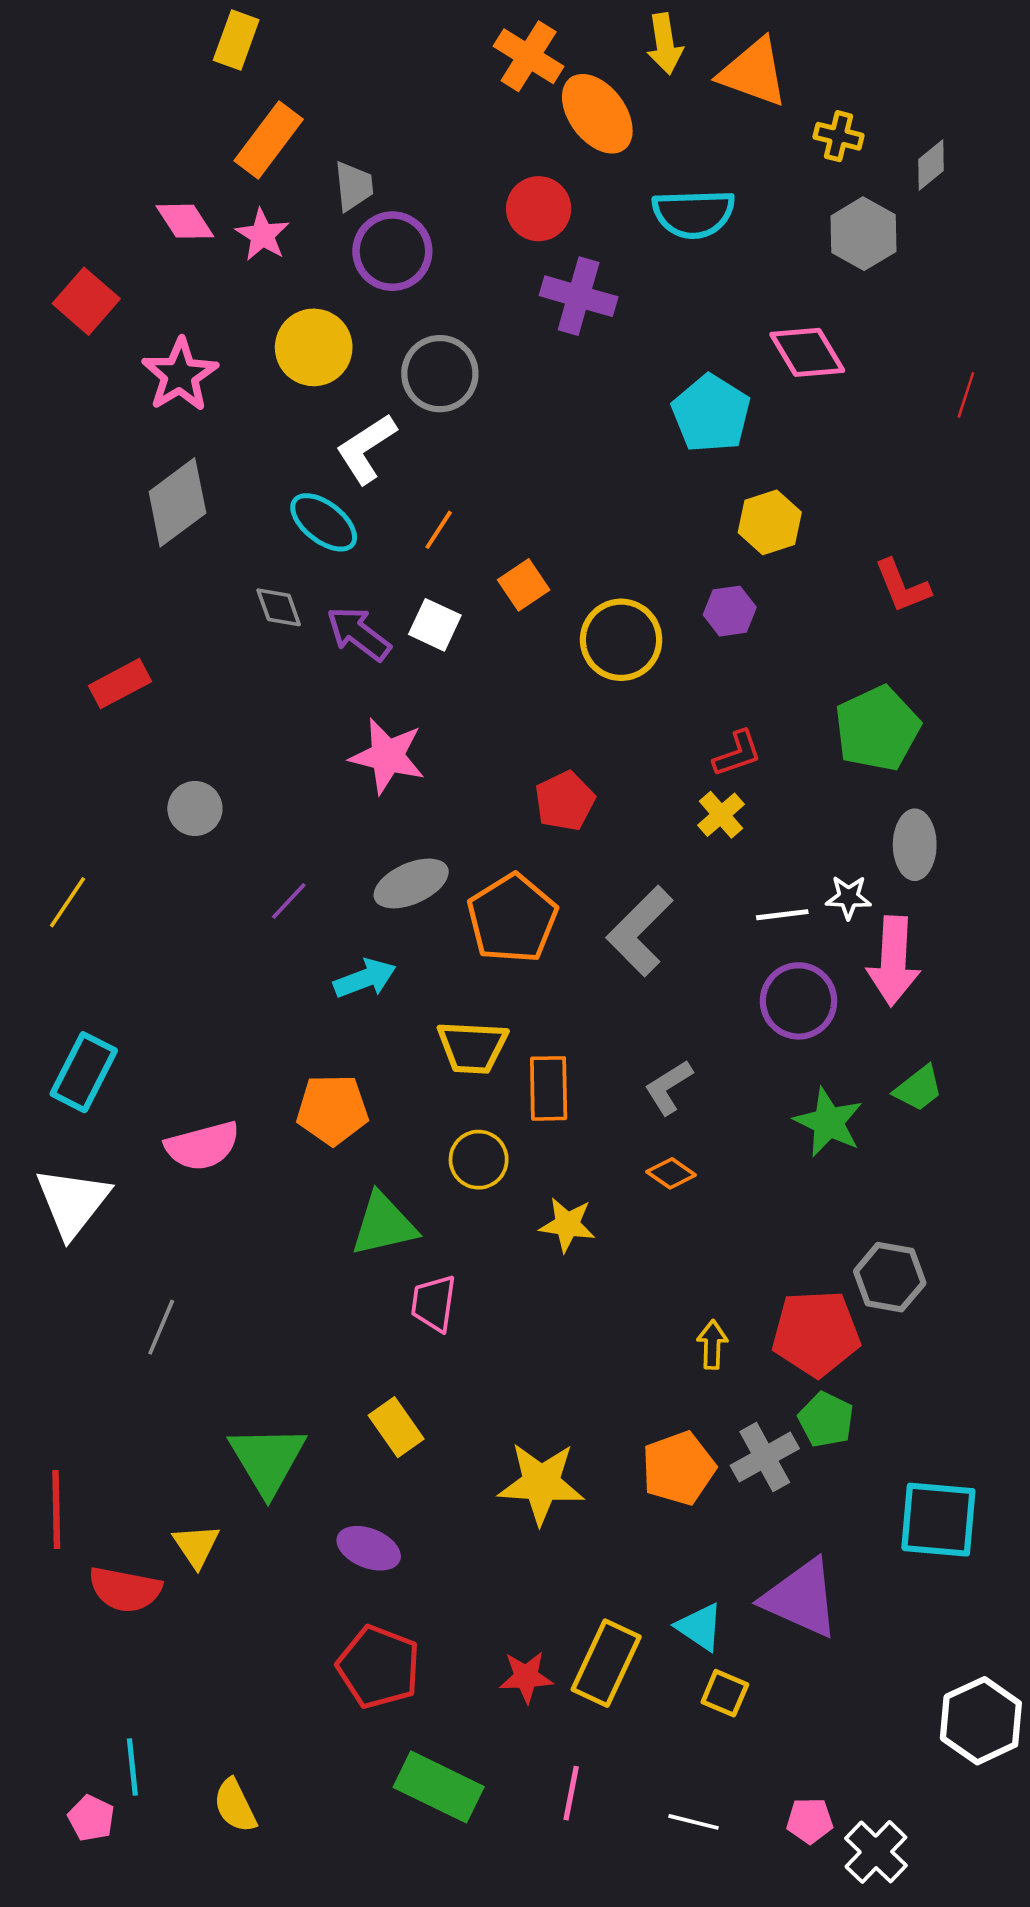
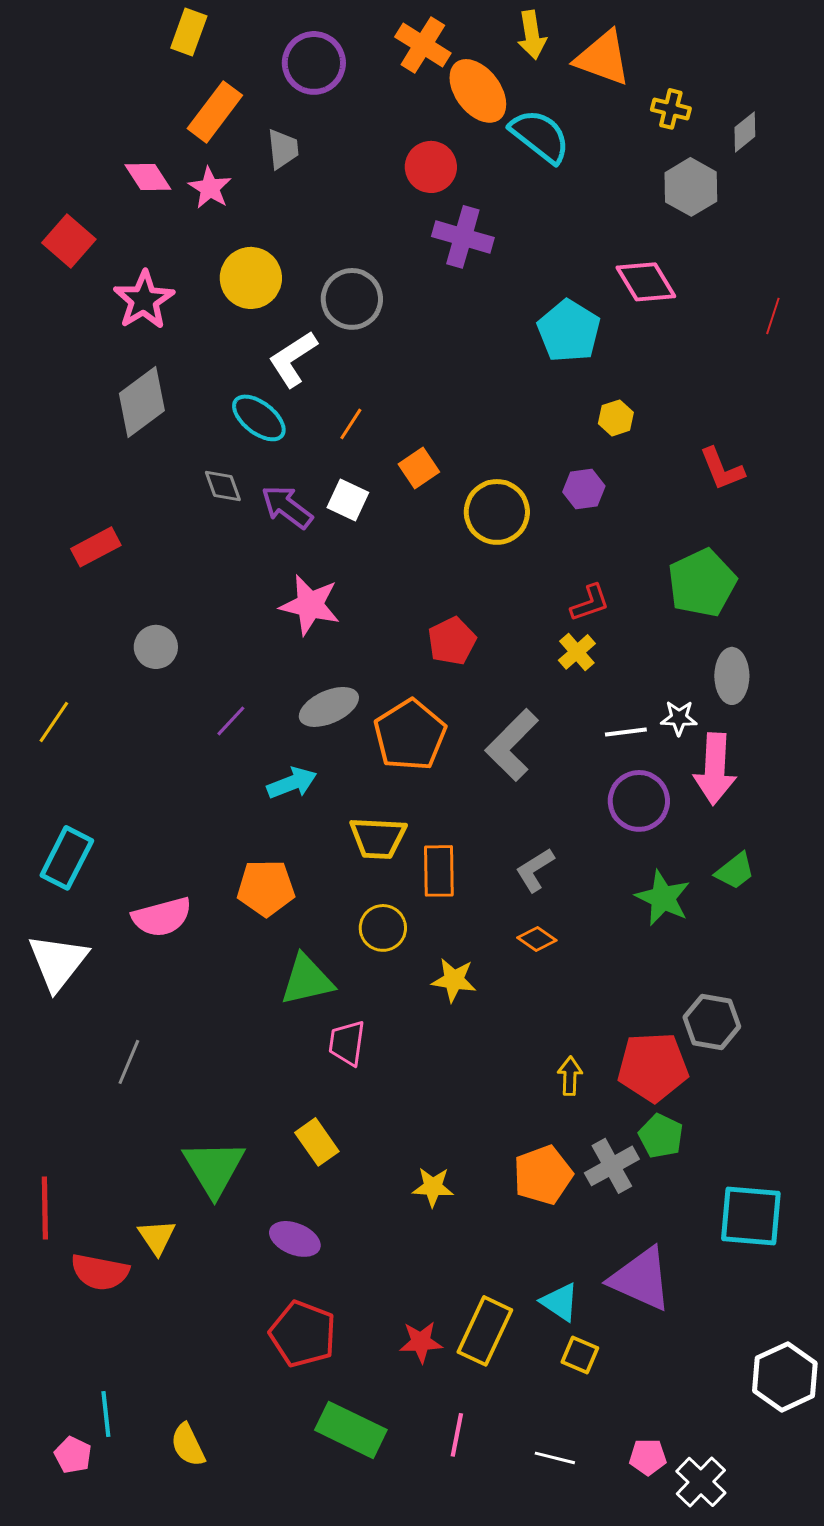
cyan semicircle: (694, 214) -> (540, 136), moved, turned -140
purple circle: (392, 251) -> (314, 63), moved
yellow hexagon: (770, 522) -> (616, 418), size x0.7
yellow star: (541, 1483) -> (433, 1187), size x0.6

